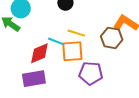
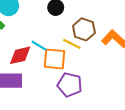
yellow line: (76, 33) -> (72, 44), moved
brown hexagon: (112, 38) -> (84, 29), moved

